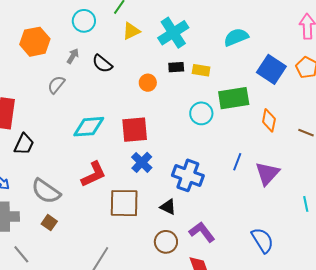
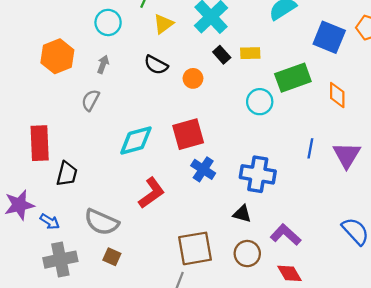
black semicircle: (102, 64) -> (156, 65), moved
black rectangle: (176, 67) -> (222, 55), turned 63
brown square: (124, 203) -> (195, 248), moved

